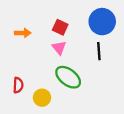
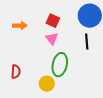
green ellipse: (68, 77) -> (60, 65), turned 65
yellow circle: (42, 98) -> (47, 84), moved

